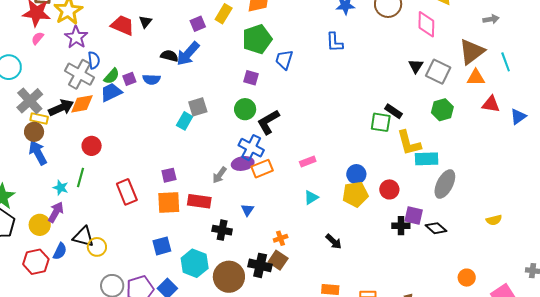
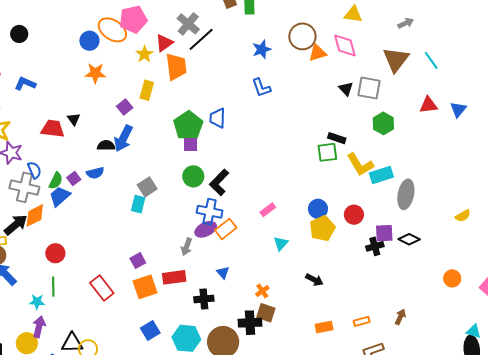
green pentagon: (257, 39) -> (188, 126), moved
orange triangle: (476, 78) -> (318, 53), moved

